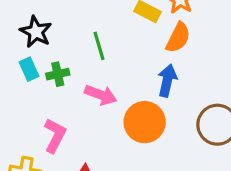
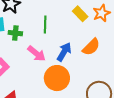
orange semicircle: (178, 38) -> (91, 47), moved
blue arrow: (167, 80) -> (64, 52), moved

